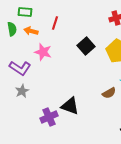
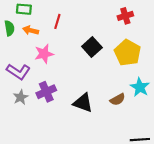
pink star: (43, 52) -> (44, 54), turned -30
black triangle: (70, 106) -> (83, 103), moved
purple cross: (49, 117) -> (46, 92), moved

